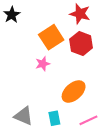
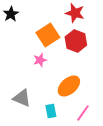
gray triangle: (23, 116) -> (22, 98), moved
pink line: (88, 120) -> (83, 113), turned -30

